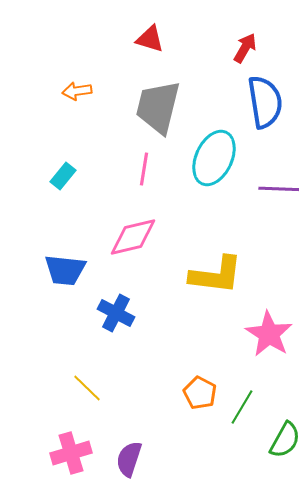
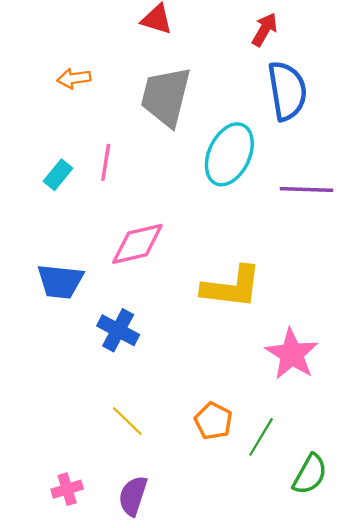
pink line: (144, 169) -> (106, 162), moved
yellow line: (87, 388) -> (127, 421), moved
pink cross: (71, 453) -> (67, 489), size x0.7

